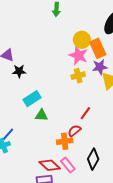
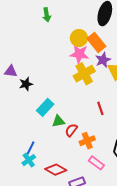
yellow cross: (78, 76) -> (84, 74), size x1.5
red line: (85, 113) -> (100, 108), turned -40
red semicircle: (74, 131) -> (71, 130), moved
red diamond: (50, 165) -> (56, 170), moved

